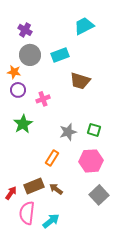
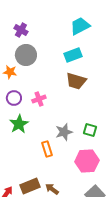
cyan rectangle: (60, 55) -> (73, 55), moved
purple circle: (18, 90) -> (14, 98), moved
orange rectangle: (52, 158) -> (47, 149), moved, turned -49

